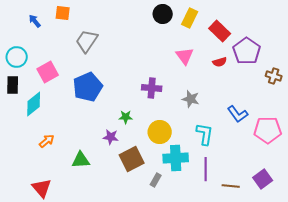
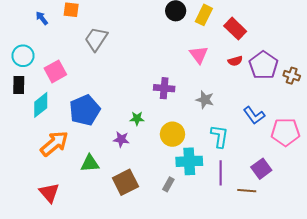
purple pentagon: (247, 51) -> (263, 65), moved
blue pentagon: (88, 87) -> (85, 110), moved
orange arrow: (47, 141) -> (54, 144), size x1.8
brown square: (132, 159) -> (125, 182), moved
purple square: (263, 179) -> (261, 169), moved

